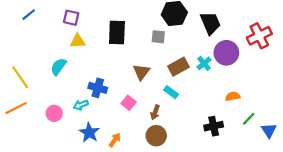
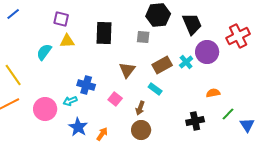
blue line: (29, 15) -> (13, 14), moved
cyan semicircle: (58, 67) -> (44, 52), moved
pink circle: (54, 113) -> (45, 109), size x1.5

